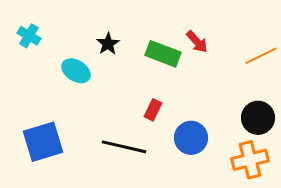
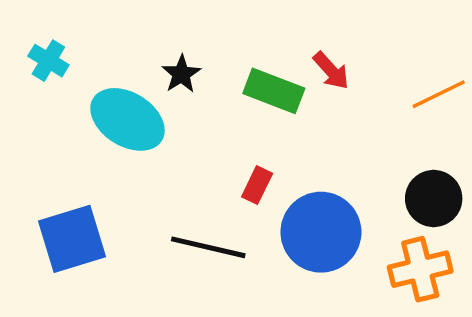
cyan ellipse: (76, 71) -> (127, 119), size x1.5
blue circle: (191, 138) -> (321, 232), size x1.4

